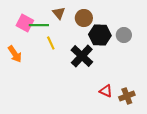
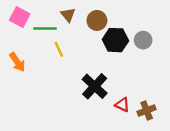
pink square: (25, 23) -> (20, 17), moved
black cross: (82, 56) -> (95, 86), moved

